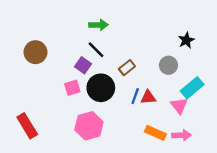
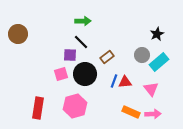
brown circle: (35, 52) -> (18, 34), moved
purple square: (83, 65) -> (70, 55), turned -32
cyan rectangle: (192, 88) -> (159, 62), moved
red rectangle: (27, 126) -> (38, 108), moved, turned 40

